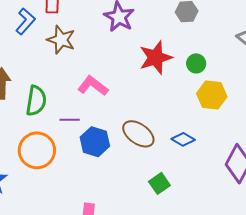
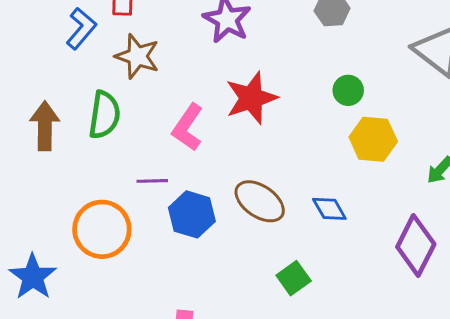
red star: (156, 58) -> (251, 98), moved
pink L-shape: (93, 86) -> (188, 127), turned -92
green semicircle: (36, 101) -> (104, 115), moved
blue diamond: (183, 139) -> (329, 209), turned 30

